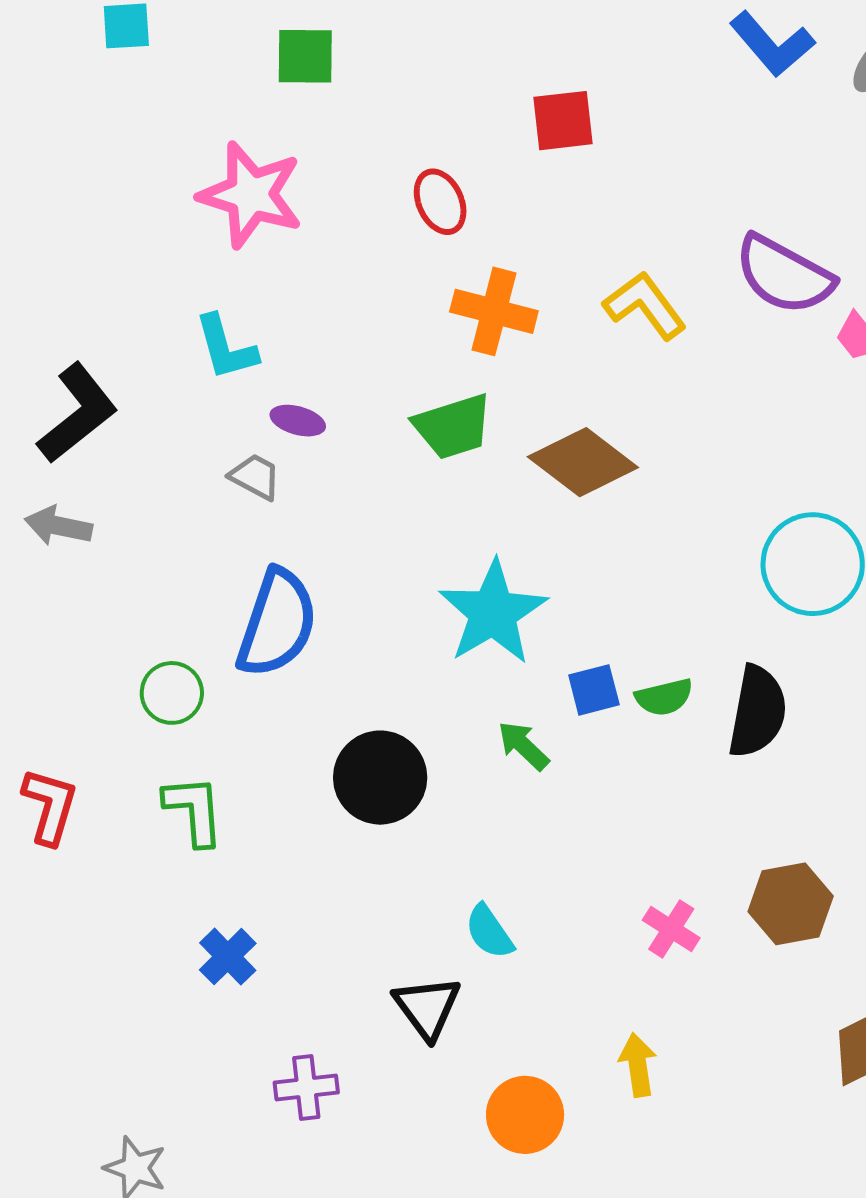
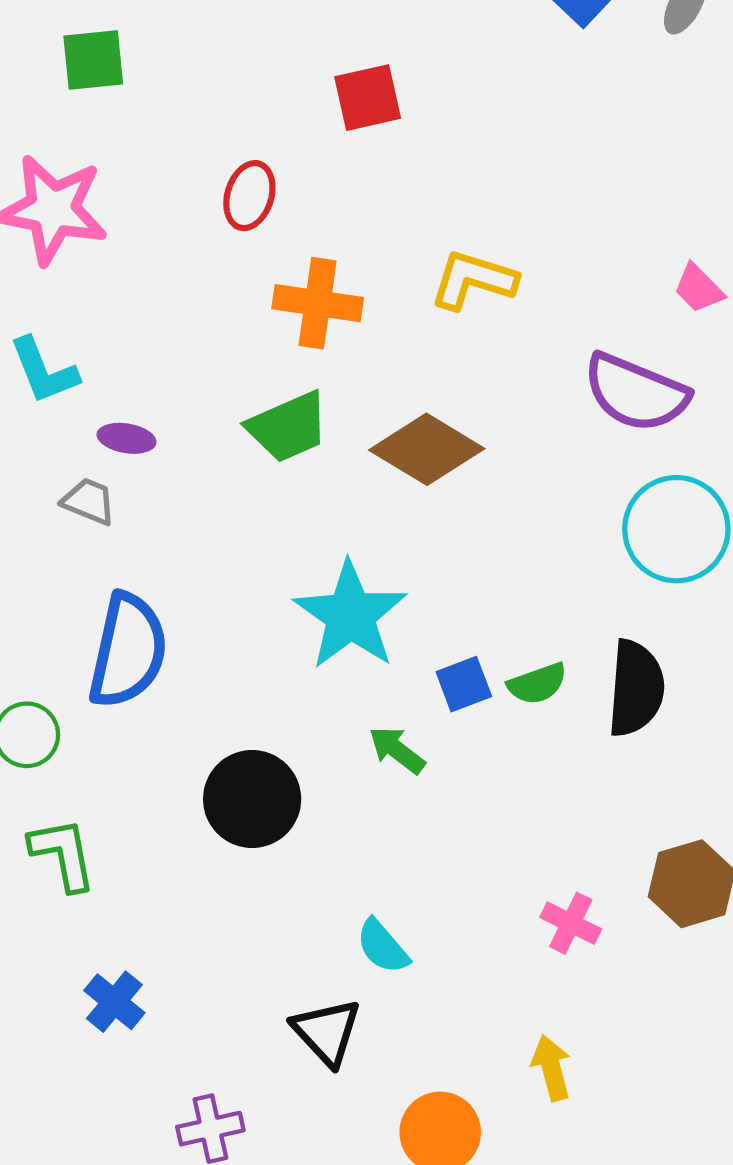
red ellipse: (440, 202) -> (249, 196), turned 48
purple semicircle: (784, 275) -> (636, 393), moved
yellow L-shape: (645, 305) -> (473, 280), turned -30

